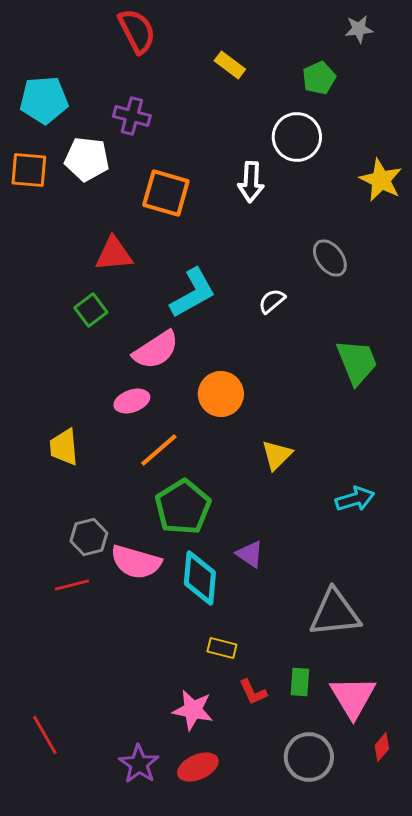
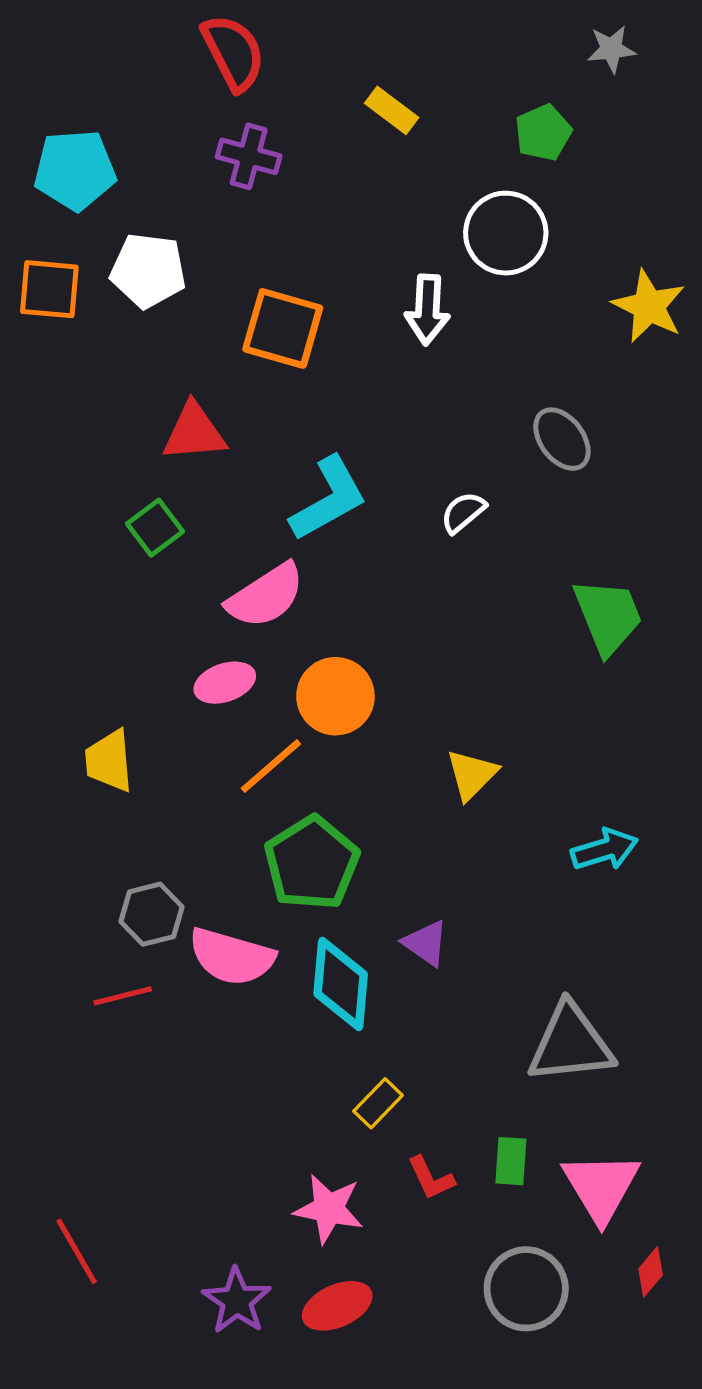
purple cross: (132, 116) -> (249, 156), moved
orange circle: (221, 394) -> (335, 696), moved
yellow rectangle: (222, 648) -> (378, 1103), turned -60

